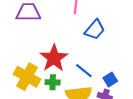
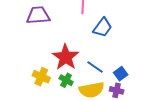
yellow cross: (27, 77) -> (41, 77), size x0.7
green cross: (53, 82) -> (66, 80), turned 32

